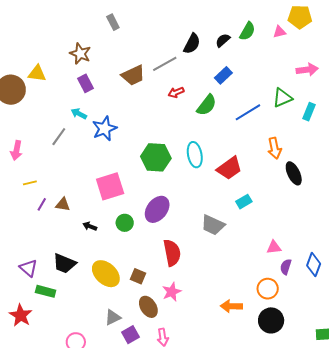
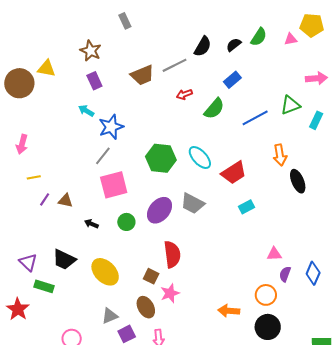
gray line: (59, 137) -> (103, 156), moved
cyan ellipse: (195, 155) -> (200, 157), turned -35
gray trapezoid: (213, 225) -> (193, 203), moved
brown square: (138, 276) -> (151, 276), moved

